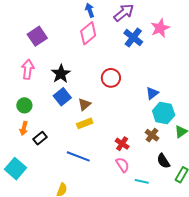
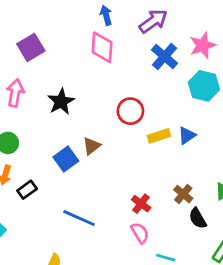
pink diamond: (88, 33) -> (102, 47), turned -50
blue square: (62, 97) -> (66, 159), moved
cyan hexagon: (164, 113) -> (204, 86), moved
yellow rectangle: (85, 123) -> (159, 136), moved
black semicircle: (163, 161) -> (198, 218), moved

